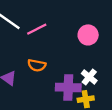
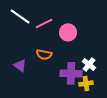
pink circle: (88, 35) -> (68, 32), moved

